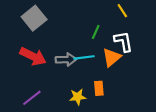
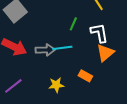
orange triangle: (112, 57) -> (105, 53), moved
orange rectangle: (99, 88) -> (85, 76), moved, turned -56

